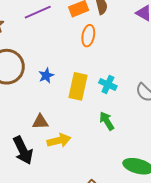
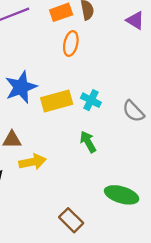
blue star: (46, 76) -> (21, 87), size x1.8
yellow rectangle: (78, 86) -> (57, 101), turned 60

